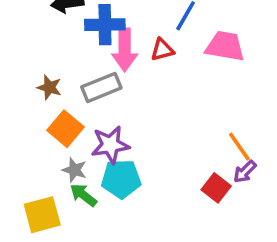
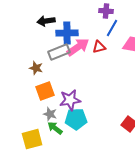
pink arrow: (125, 50) -> (78, 47), turned -125
gray rectangle: (101, 87) -> (59, 52), moved
orange square: (65, 129) -> (45, 91), turned 30

